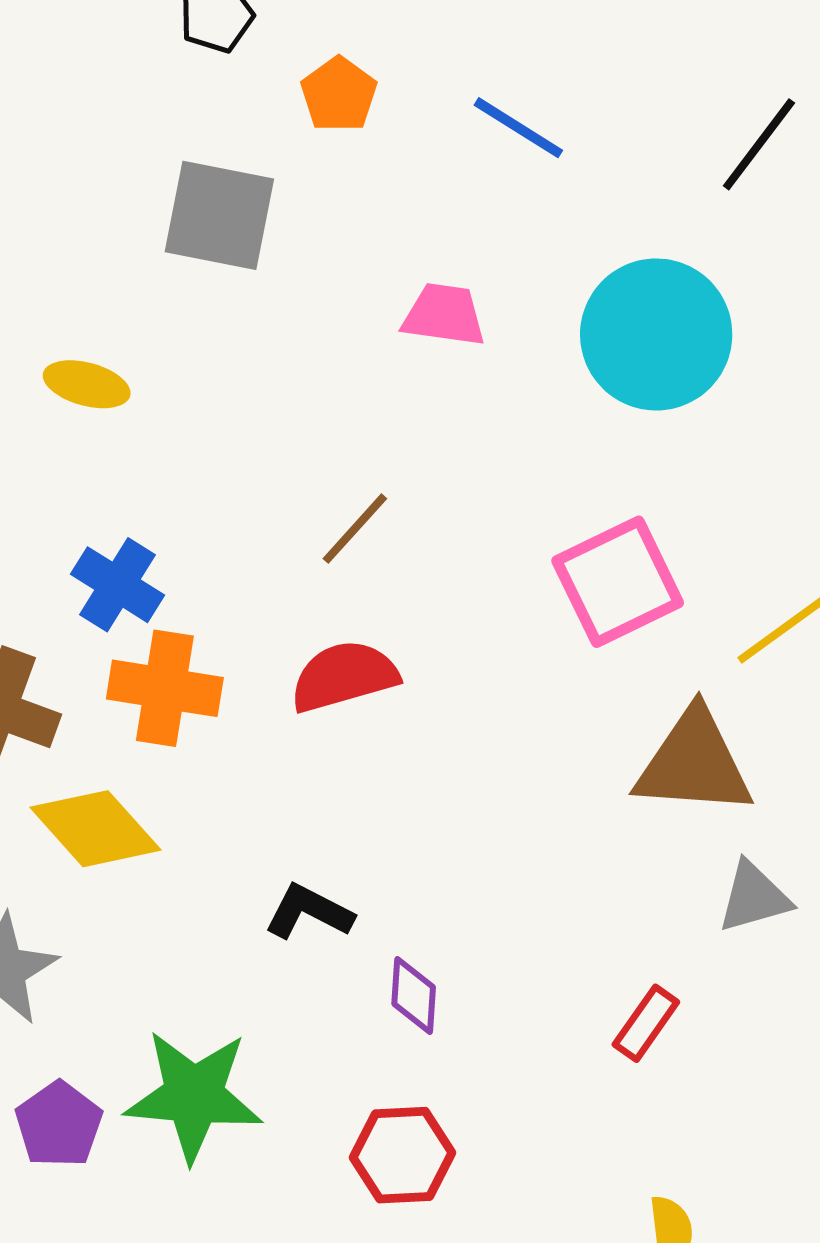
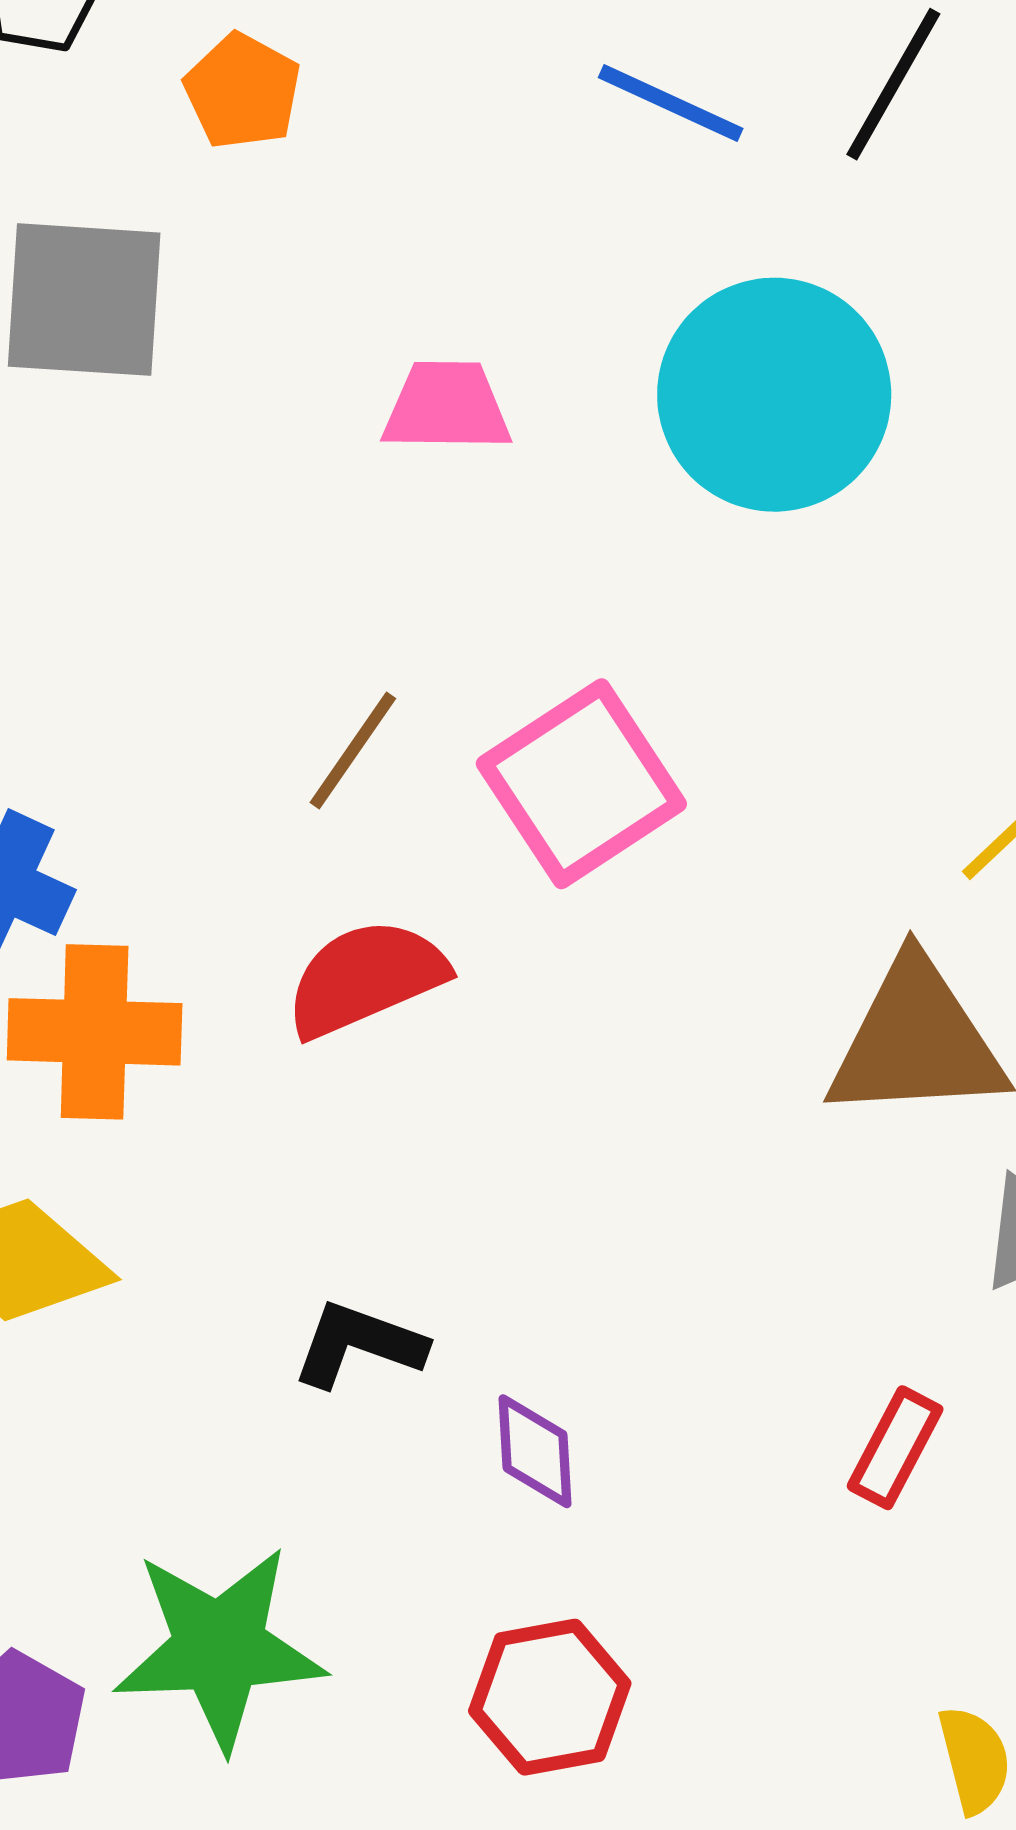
blue line: (518, 128) -> (671, 103), moved
pink square: (618, 582) -> (581, 784), moved

